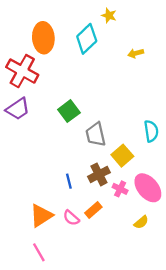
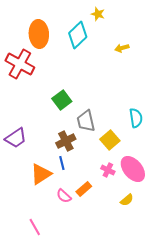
purple trapezoid: (18, 109) -> (16, 138), moved
brown cross: (99, 174) -> (66, 141), moved
orange triangle: (41, 216) -> (41, 174), moved

